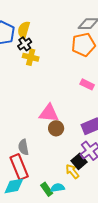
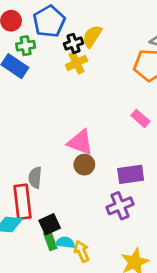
yellow semicircle: (24, 30) -> (92, 36), moved
yellow cross: (31, 57) -> (77, 63), turned 35
black square: (79, 161) -> (50, 224), moved
yellow arrow: (72, 171) -> (82, 251), moved

